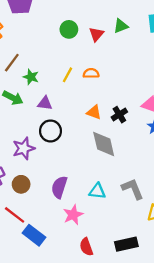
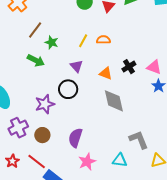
purple triangle: (45, 103) -> (76, 66), moved, turned 40
black cross: (119, 115) -> (129, 67), moved
cyan triangle: (97, 191) -> (120, 160), moved

